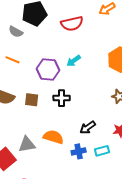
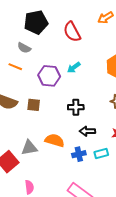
red semicircle: (72, 24) -> (72, 32), turned 75
gray semicircle: (16, 32) -> (24, 48), moved
black cross: (62, 98) -> (76, 107), moved
black arrow: (88, 127) -> (87, 131), turned 35

